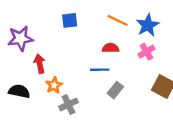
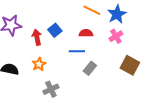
blue square: (70, 20) -> (55, 30), moved, turned -32
red arrow: (40, 64) -> (37, 37), moved
gray cross: (68, 104) -> (51, 89), moved

